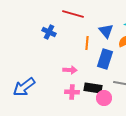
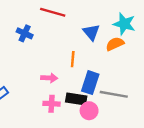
orange line: (87, 43) -> (73, 59), moved
blue rectangle: (105, 59) -> (90, 83), moved

